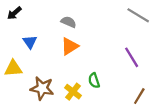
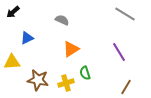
blue triangle: (30, 42) -> (27, 38), turned 40
orange triangle: (70, 46) -> (71, 49), moved
yellow cross: (73, 92) -> (66, 83), turned 35

